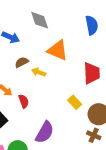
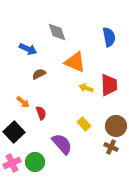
yellow arrow: (39, 72) -> (86, 88), moved
yellow rectangle: (75, 102) -> (84, 124), moved
purple semicircle: (45, 132) -> (62, 144), turned -70

